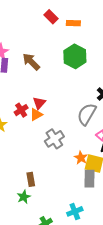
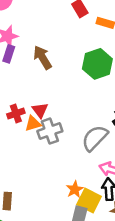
red triangle: (39, 103) -> (40, 110), turned -32
gray cross: (54, 139) -> (50, 131), moved

